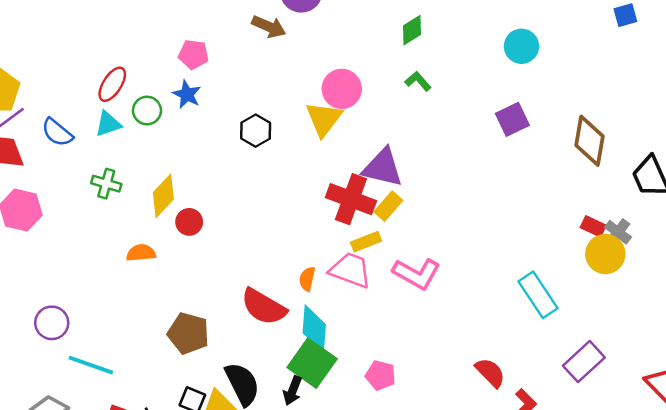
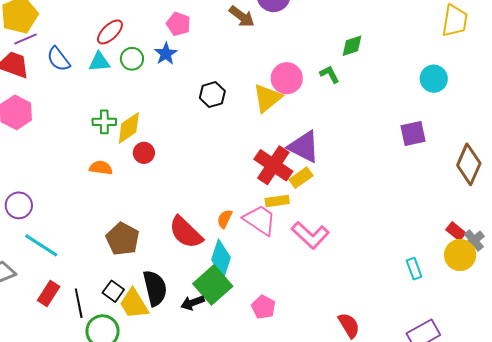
green L-shape: (418, 81) -> (330, 74), moved
green cross: (106, 184) -> (104, 122), moved, turned -30
cyan rectangle: (538, 295) -> (414, 269), moved, size x0.6
black arrow: (292, 391) -> (193, 303), turned 35

